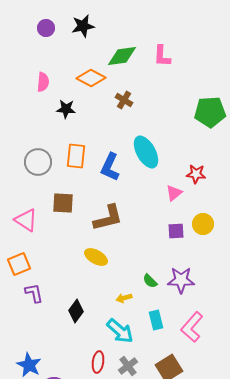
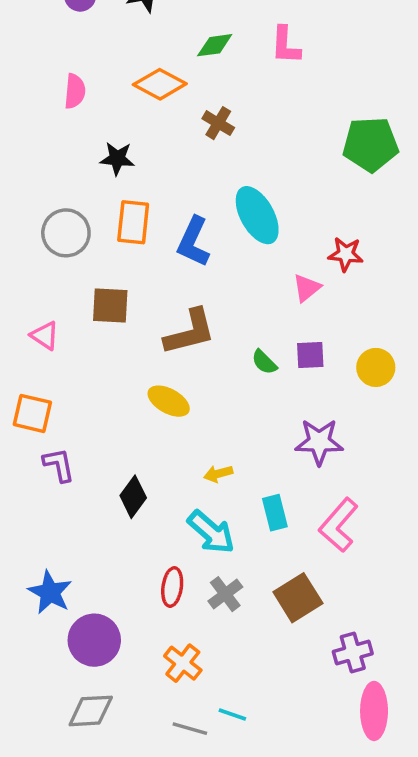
green diamond: (122, 56) -> (215, 45), size x0.7
black star: (66, 109) -> (117, 159), moved
pink triangle: (26, 220) -> (45, 336), size x0.7
yellow circle: (203, 224) -> (376, 367), moved
orange square: (19, 264) -> (32, 413), turned 35
green semicircle: (150, 281) -> (264, 362), moved

